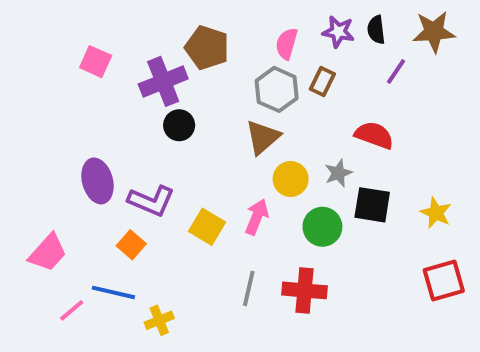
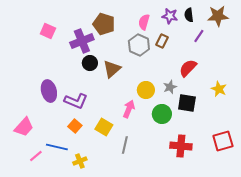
red semicircle: (374, 135) -> (188, 68), turned -66
brown triangle: (263, 137) -> (112, 69), moved
yellow star: (436, 213) -> (219, 89), moved
yellow square: (207, 227) -> (104, 127), moved
orange square: (131, 245) -> (75, 126), moved
red cross: (305, 290) -> (181, 146), moved

